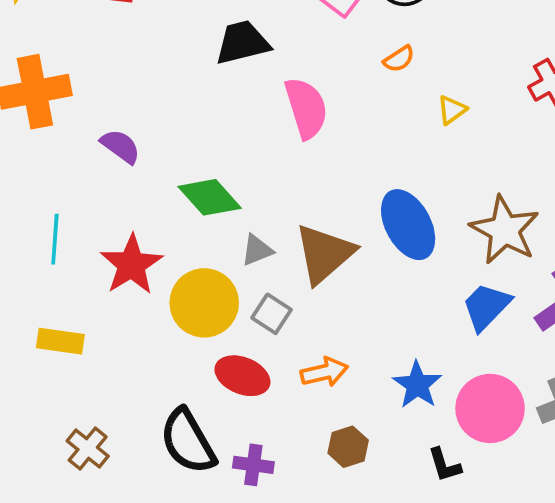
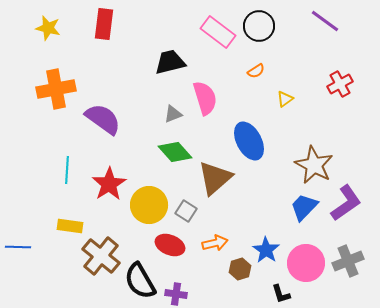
purple semicircle: (120, 146) -> (103, 119), size x1.6
green diamond: (210, 197) -> (175, 152), moved
blue ellipse: (408, 225) -> (249, 141), moved
gray triangle: (257, 250) -> (173, 114), moved
brown hexagon: (348, 447) -> (240, 269), moved
brown cross: (88, 449) -> (101, 256), moved, size x1.6

